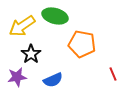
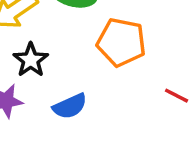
red line: (113, 74) -> (176, 96), turned -40

